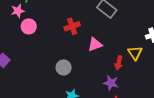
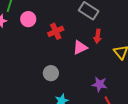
pink circle: (29, 26) -> (28, 19), moved
red arrow: (119, 63) -> (98, 36), moved

